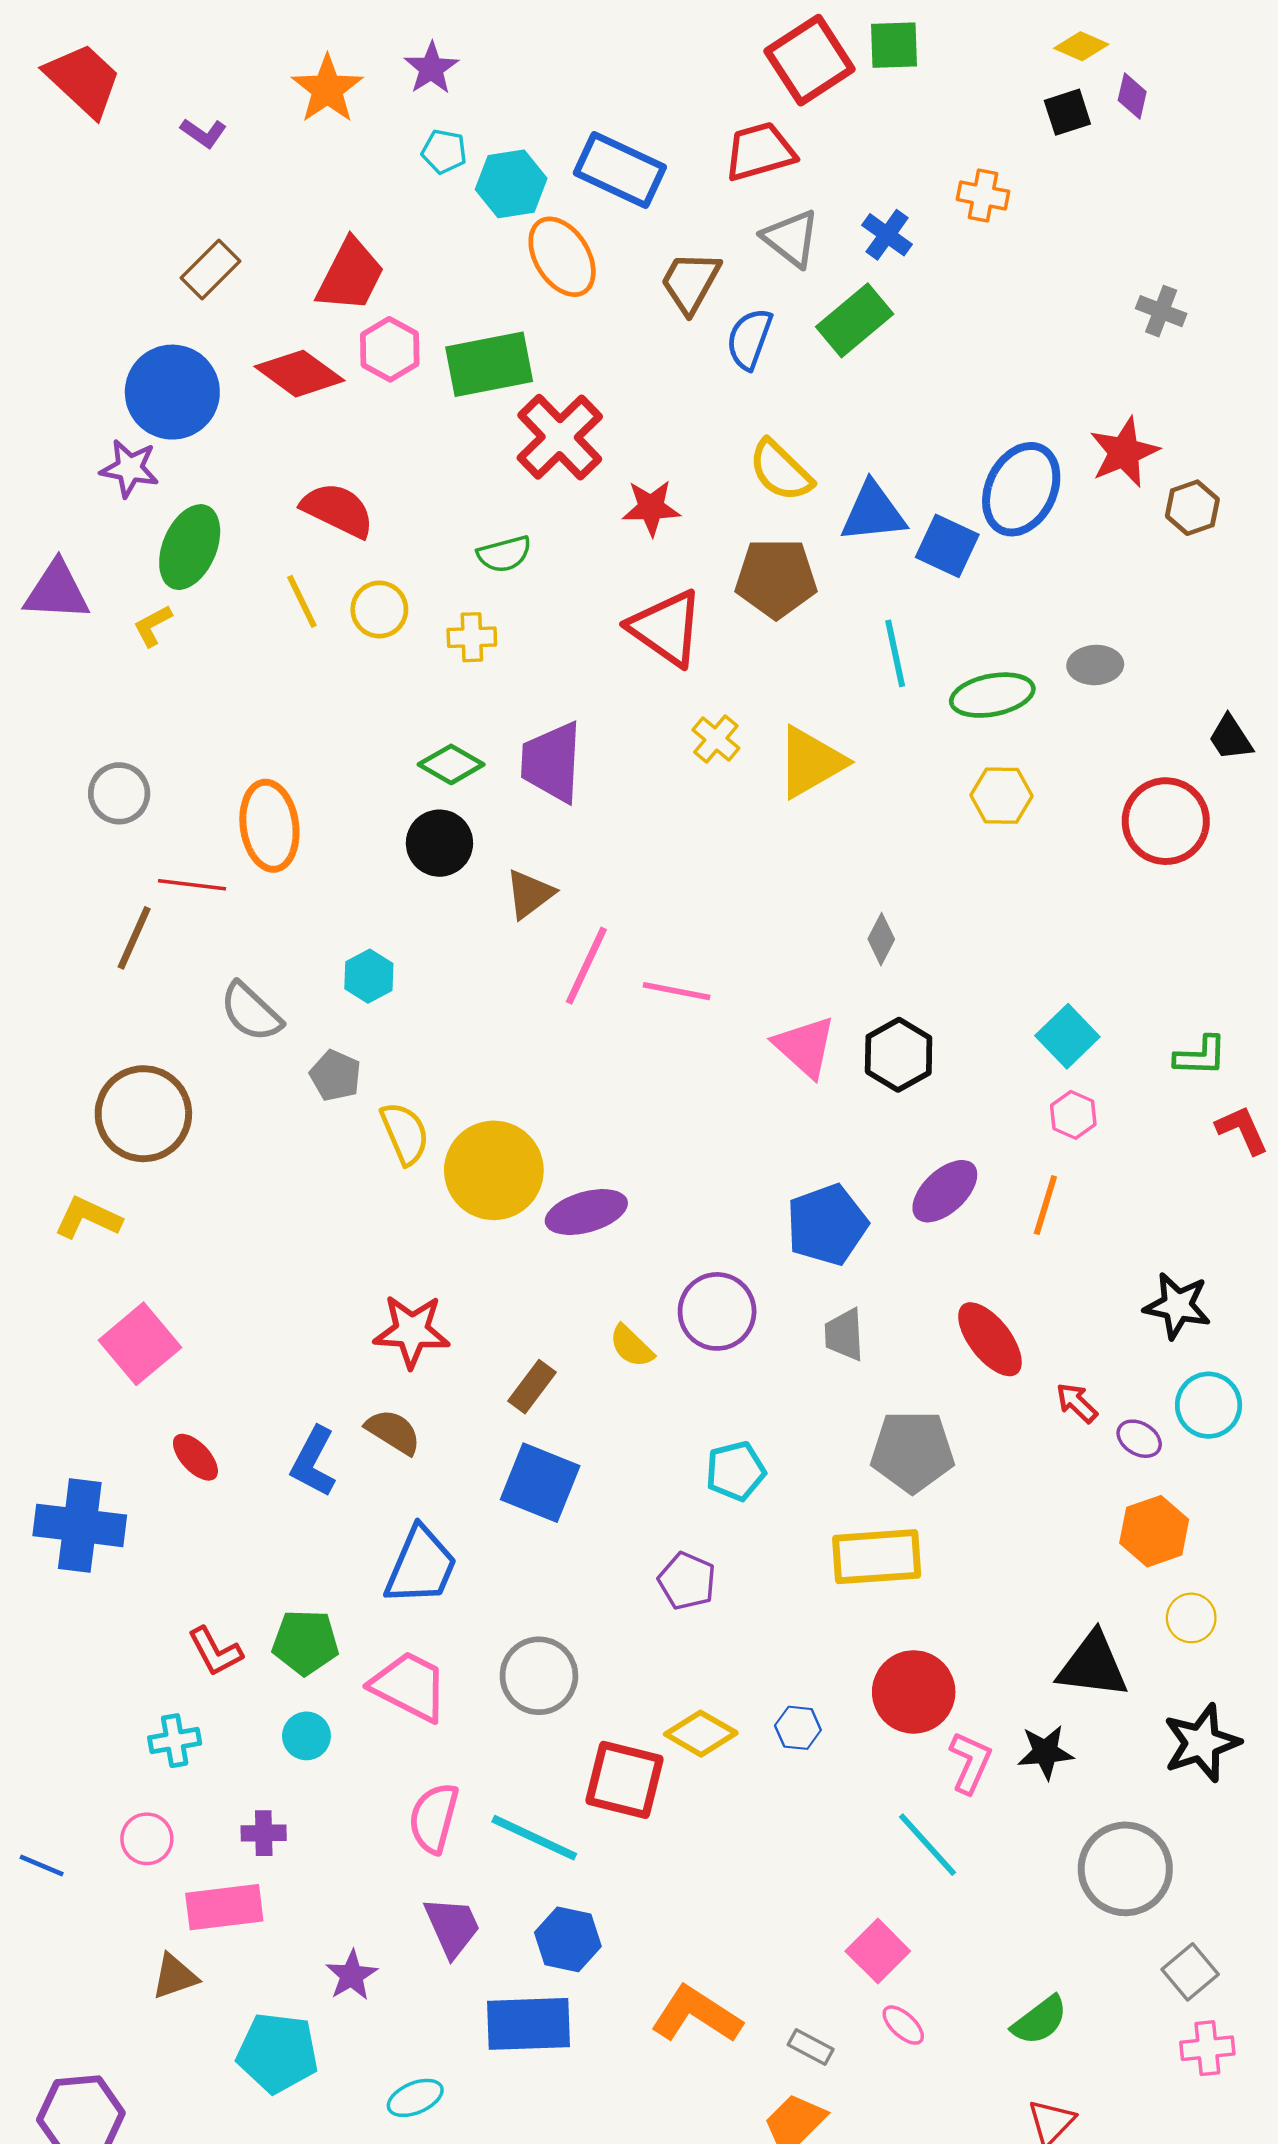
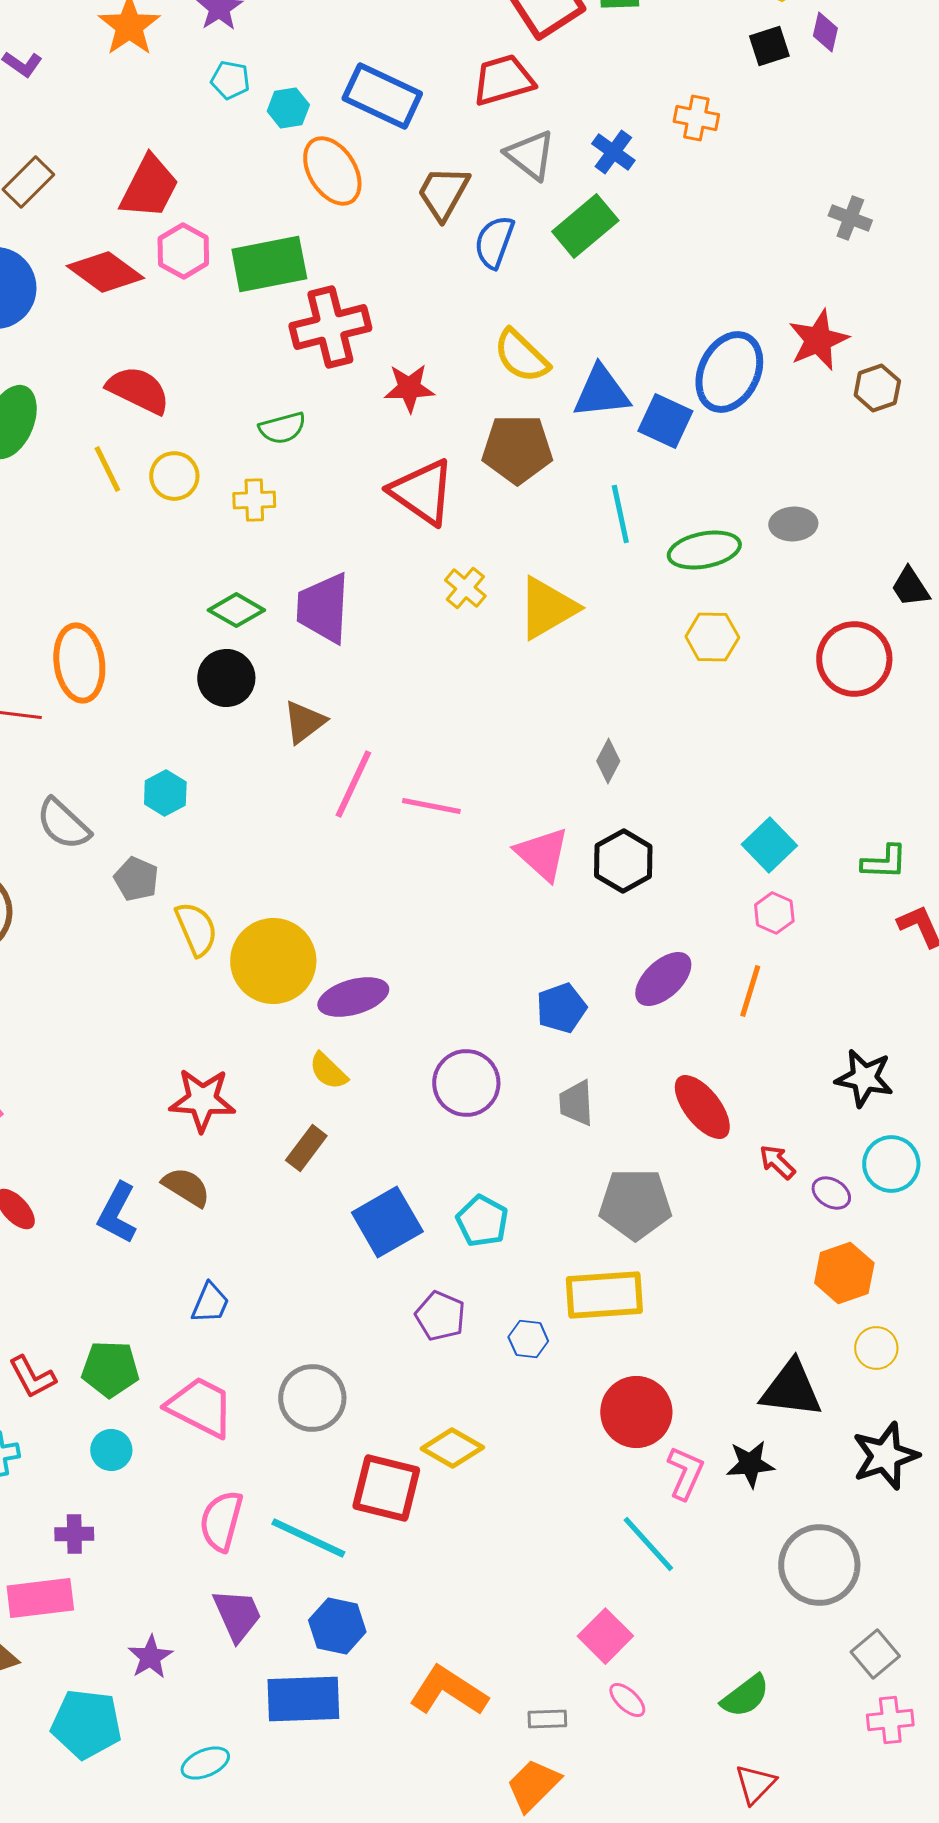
cyan hexagon: (511, 184) -> (288, 108), size x0.7
red cross: (560, 437) -> (330, 327), turned 30
blue pentagon: (827, 1225) -> (561, 1008), size x0.7
yellow semicircle: (631, 1346) -> (328, 1071), moved
cyan pentagon: (736, 1471) -> (482, 1221), turned -30
blue square: (540, 1483) -> (387, 1222), moved, turned 38
blue trapezoid: (421, 1566) -> (210, 1303), size x0.6
blue hexagon: (798, 1728) -> (528, 1339), moved
gray rectangle: (811, 2047) -> (547, 1719), turned -30

